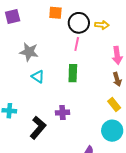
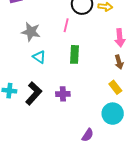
pink line: (77, 44) -> (66, 25), moved
black L-shape: (38, 128) -> (34, 93), moved

